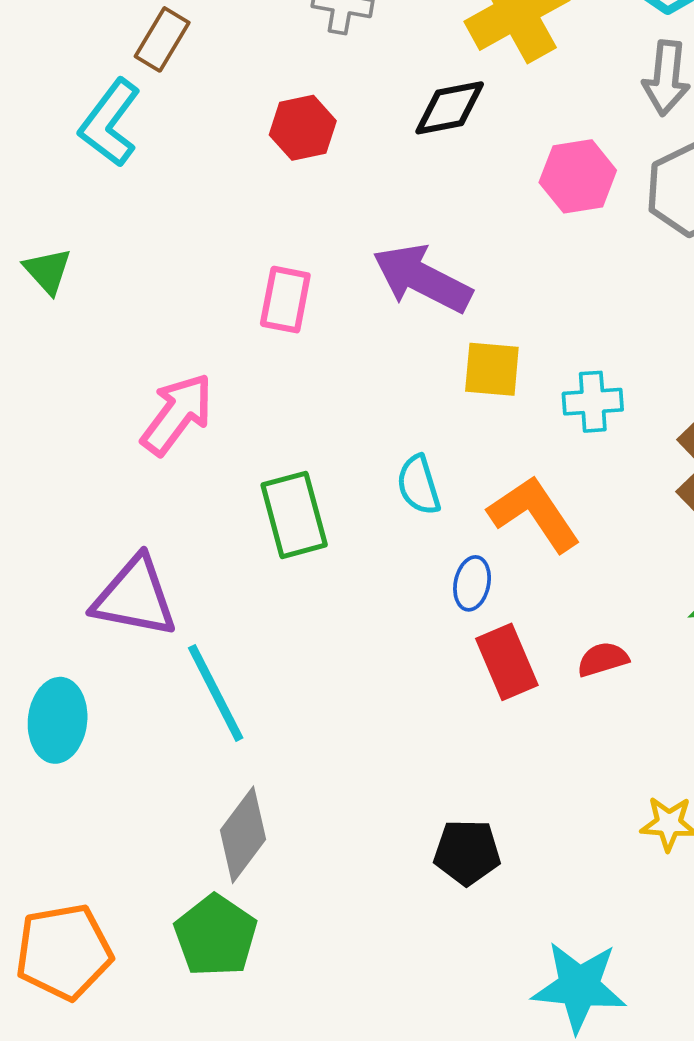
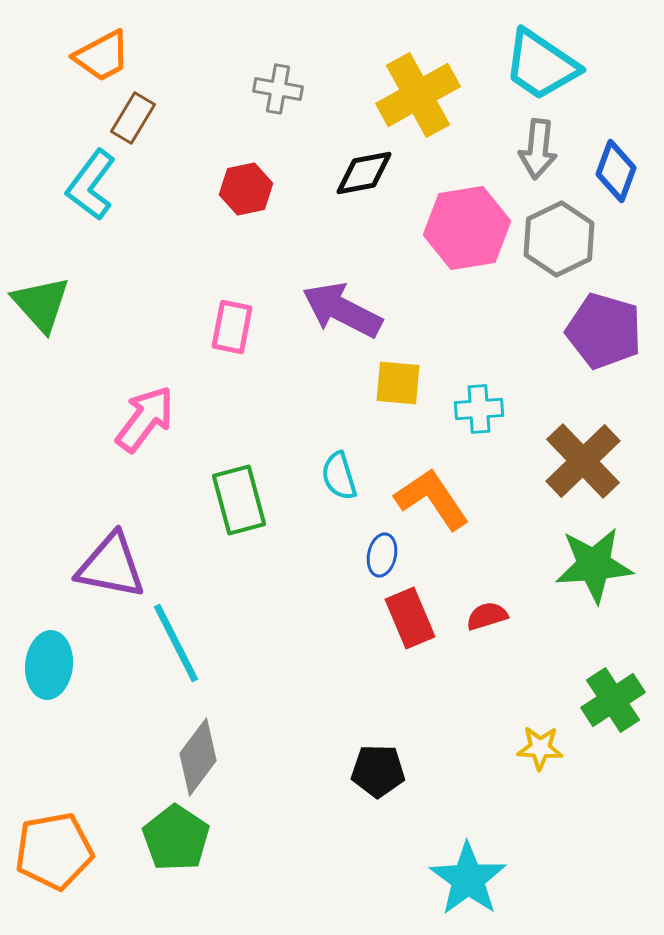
pink hexagon: (578, 176) -> (467, 228), size x1.4
green triangle: (48, 271) -> (41, 304), size x1.5
cyan star: (579, 987) -> (468, 879), turned 30

